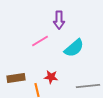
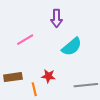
pink line: (40, 41) -> (25, 40), moved

